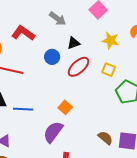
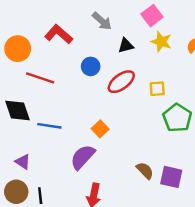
yellow star: (110, 41) -> (161, 42), moved
black triangle: (74, 43) -> (126, 46), moved
yellow square: (109, 70) -> (157, 89), turned -32

